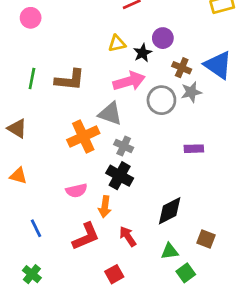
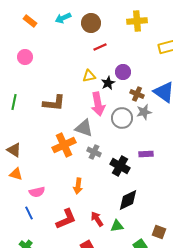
green line: (32, 79) -> (14, 102), moved
pink arrow: (129, 81) -> (98, 104), turned 95
brown triangle: (17, 128) -> (14, 150), moved
black cross: (120, 176) -> (120, 166), moved
pink semicircle: (76, 191) -> (37, 192), moved
orange arrow: (105, 207) -> (78, 186), moved
brown square: (206, 239) -> (159, 232), moved
green triangle: (170, 251) -> (117, 226), moved

